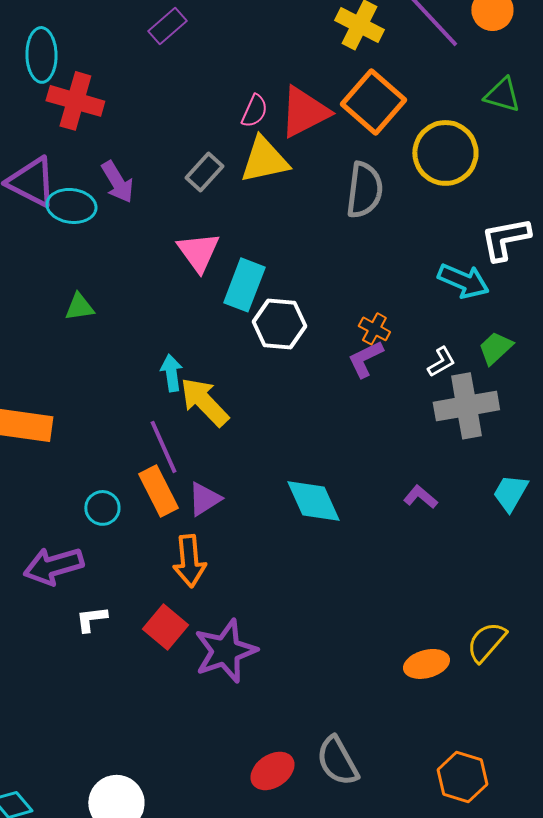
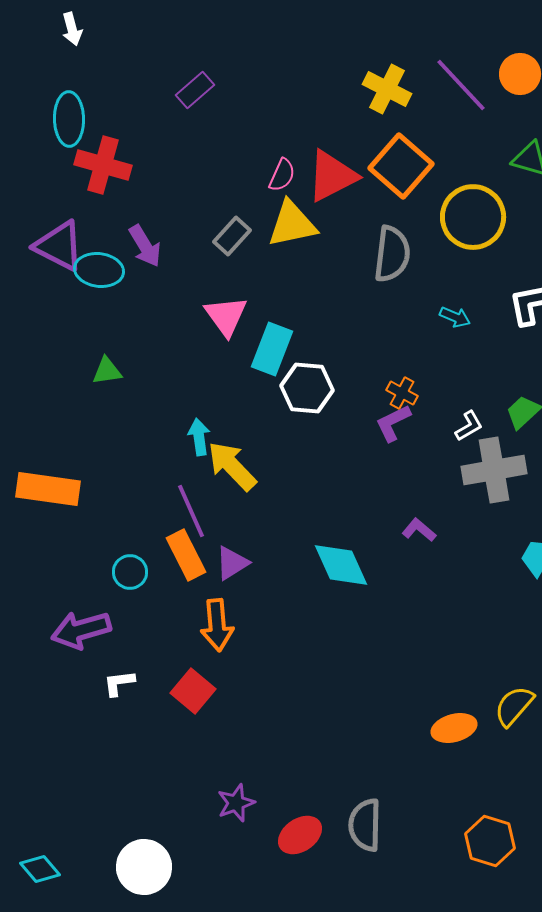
cyan arrow: (463, 281) -> (455, 317), moved, size x0.6
purple L-shape: (420, 497) -> (419, 530), moved
purple star: (225, 651) -> (236, 803), moved, size x0.6
gray semicircle: (337, 761) -> (365, 825), turned 30

